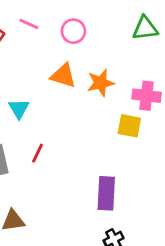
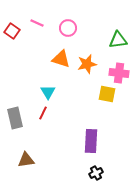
green triangle: (145, 28) -> (118, 40), moved
cyan triangle: (19, 109) -> (48, 92), moved

